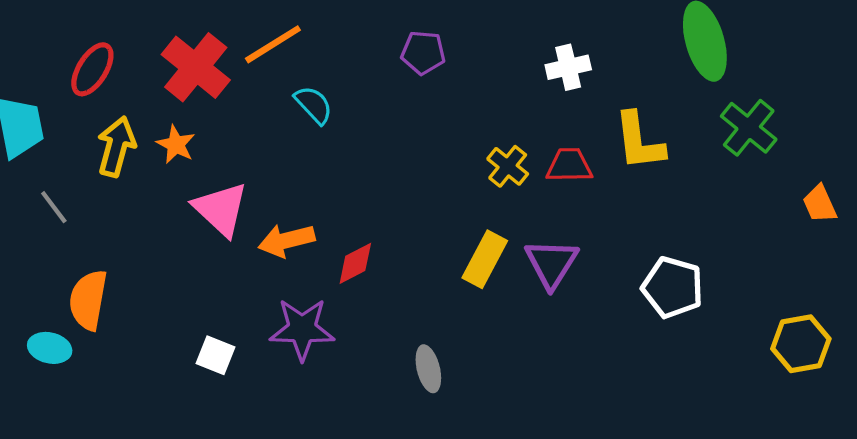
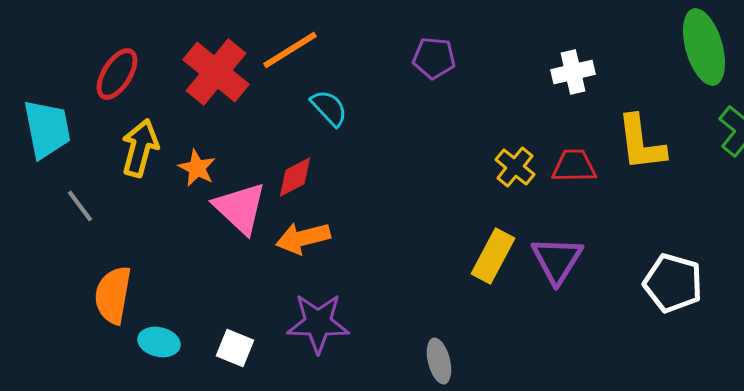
orange star: (176, 144) -> (197, 168), moved
red diamond: (355, 263) -> (295, 177), moved
cyan ellipse: (50, 348) -> (159, 342), moved

